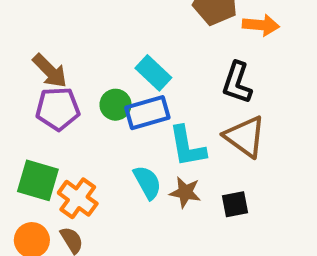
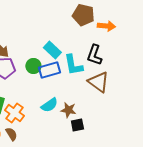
cyan L-shape: (187, 147) -> (73, 65), moved
cyan semicircle: (147, 182) -> (49, 105), turned 84
black square: (235, 204) -> (77, 125), moved

